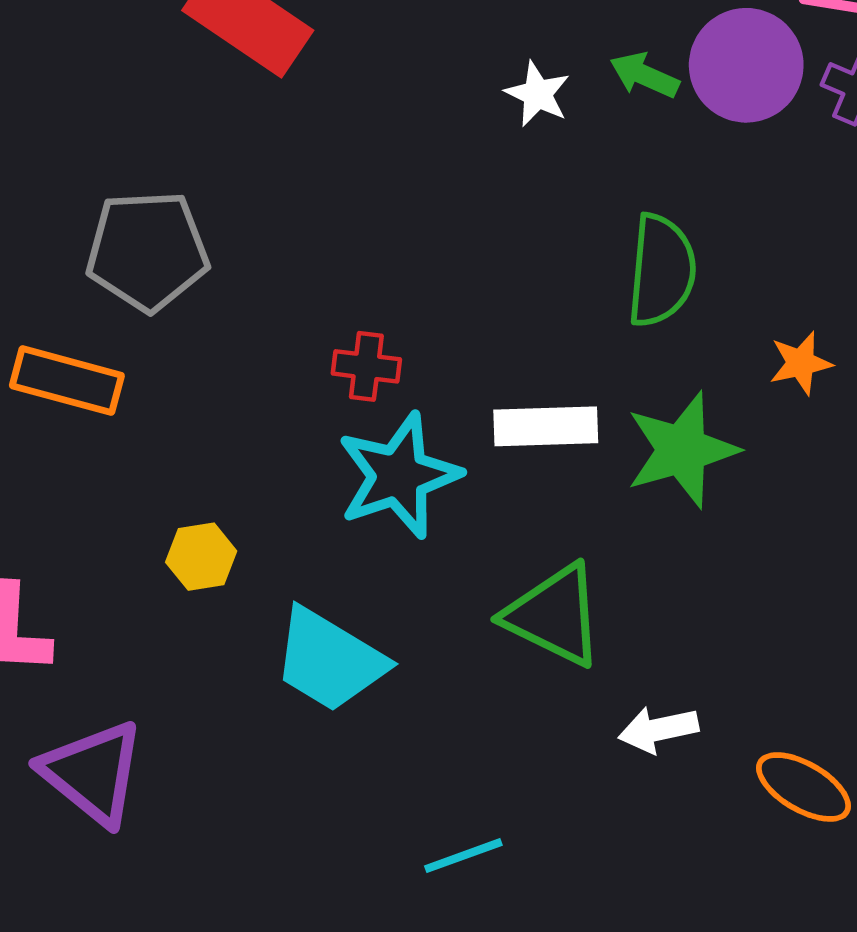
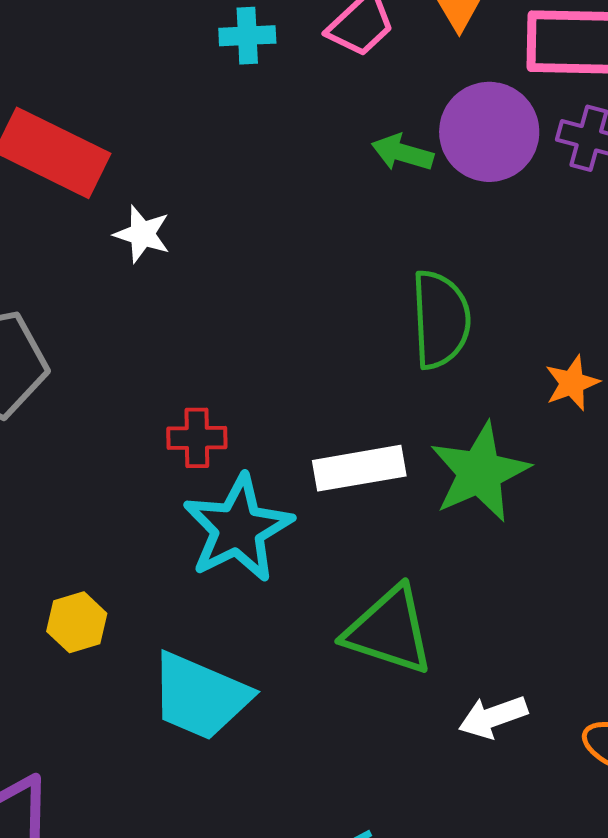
white star: (537, 94) -> (142, 234), moved

